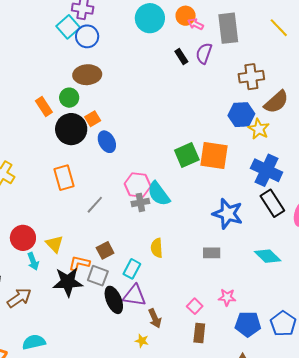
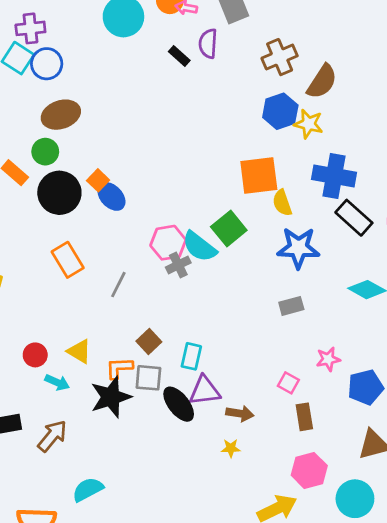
orange square: (93, 119) -> (98, 180), moved
green square: (187, 155) -> (229, 229), moved
red circle: (23, 238) -> (35, 355), size x0.7
yellow semicircle: (157, 248) -> (282, 203), moved
cyan arrow: (33, 261) -> (57, 382), turned -30
brown arrow: (155, 318) -> (240, 413), turned -42

